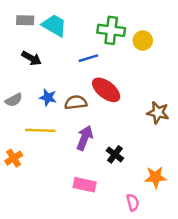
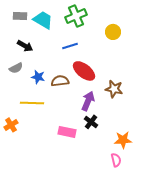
green cross: (111, 30) -> (76, 16), moved, turned -30
gray semicircle: (14, 100) -> (16, 68), moved
brown star: (158, 113) -> (114, 89), moved
purple arrow: (85, 138) -> (88, 101), moved
pink rectangle: (85, 185) -> (67, 132), moved
pink semicircle: (133, 202) -> (116, 160), moved

